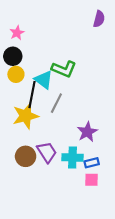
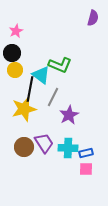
purple star: (87, 132) -> (69, 115), moved

